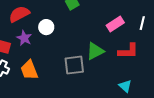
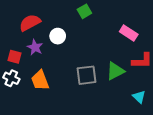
pink rectangle: (115, 24) -> (129, 33), turned 66
green triangle: (95, 51) -> (115, 71), moved

